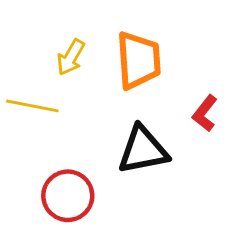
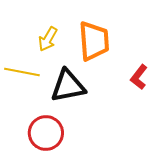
black triangle: (143, 150) -> (68, 86), moved

